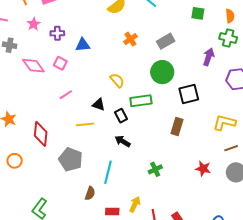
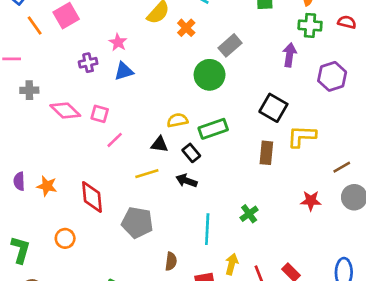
pink star: (34, 24) -> (118, 42), moved
orange cross: (130, 39) -> (186, 28), moved
pink square: (60, 63) -> (100, 114), moved
green circle: (162, 72) -> (210, 75), moved
yellow semicircle: (117, 80) -> (177, 120), moved, turned -49
black square: (189, 94) -> (273, 108), turned -35
yellow L-shape: (224, 123) -> (302, 136), moved
black arrow: (123, 141) -> (187, 181), moved
cyan line: (108, 172) -> (207, 229), moved

